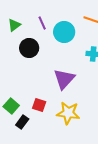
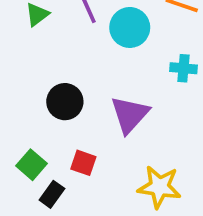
black circle: (29, 48) -> (65, 102), moved
yellow star: (68, 113) -> (159, 187), moved

